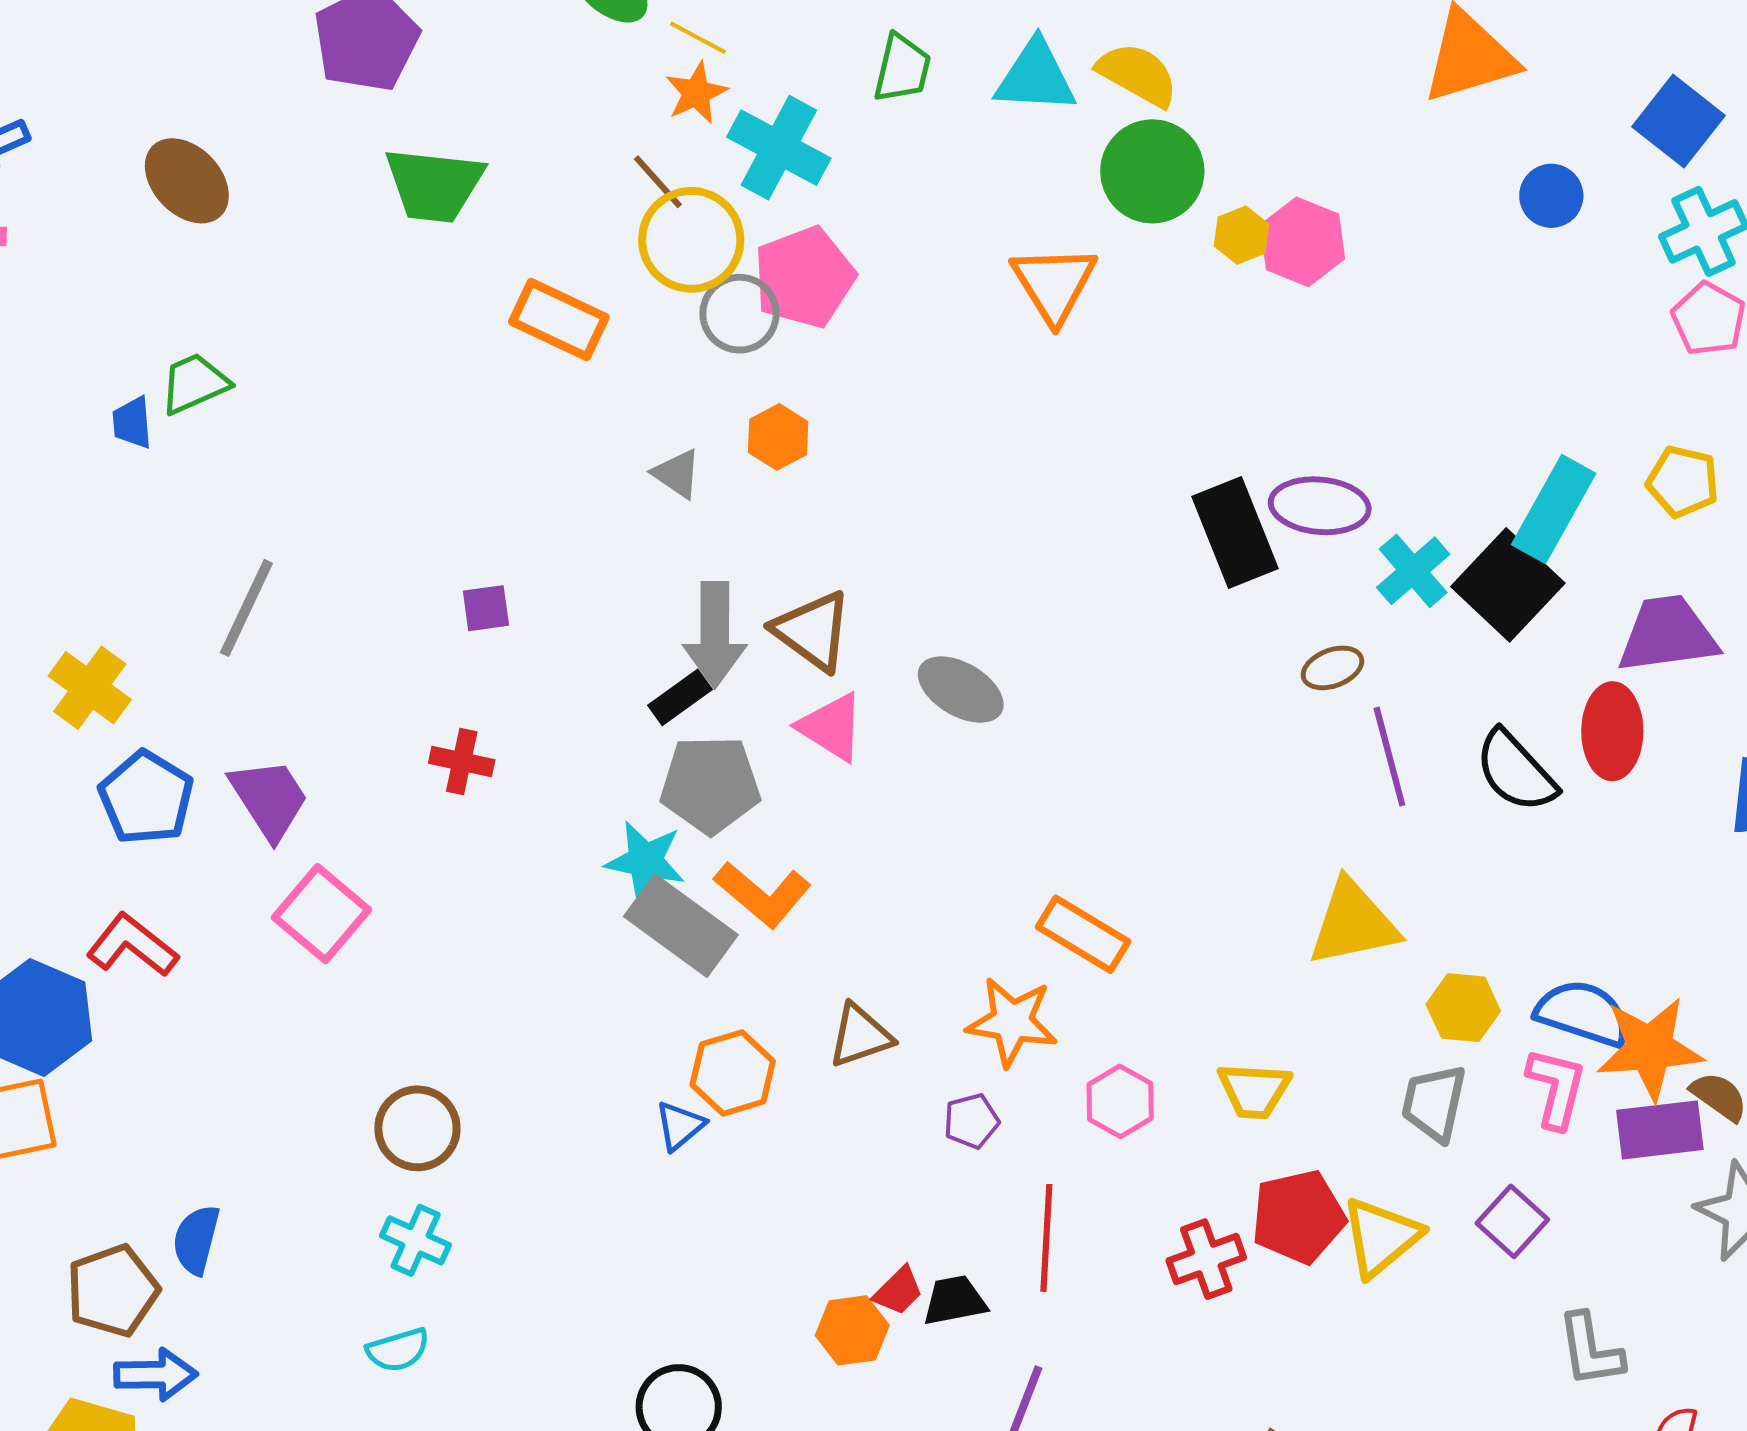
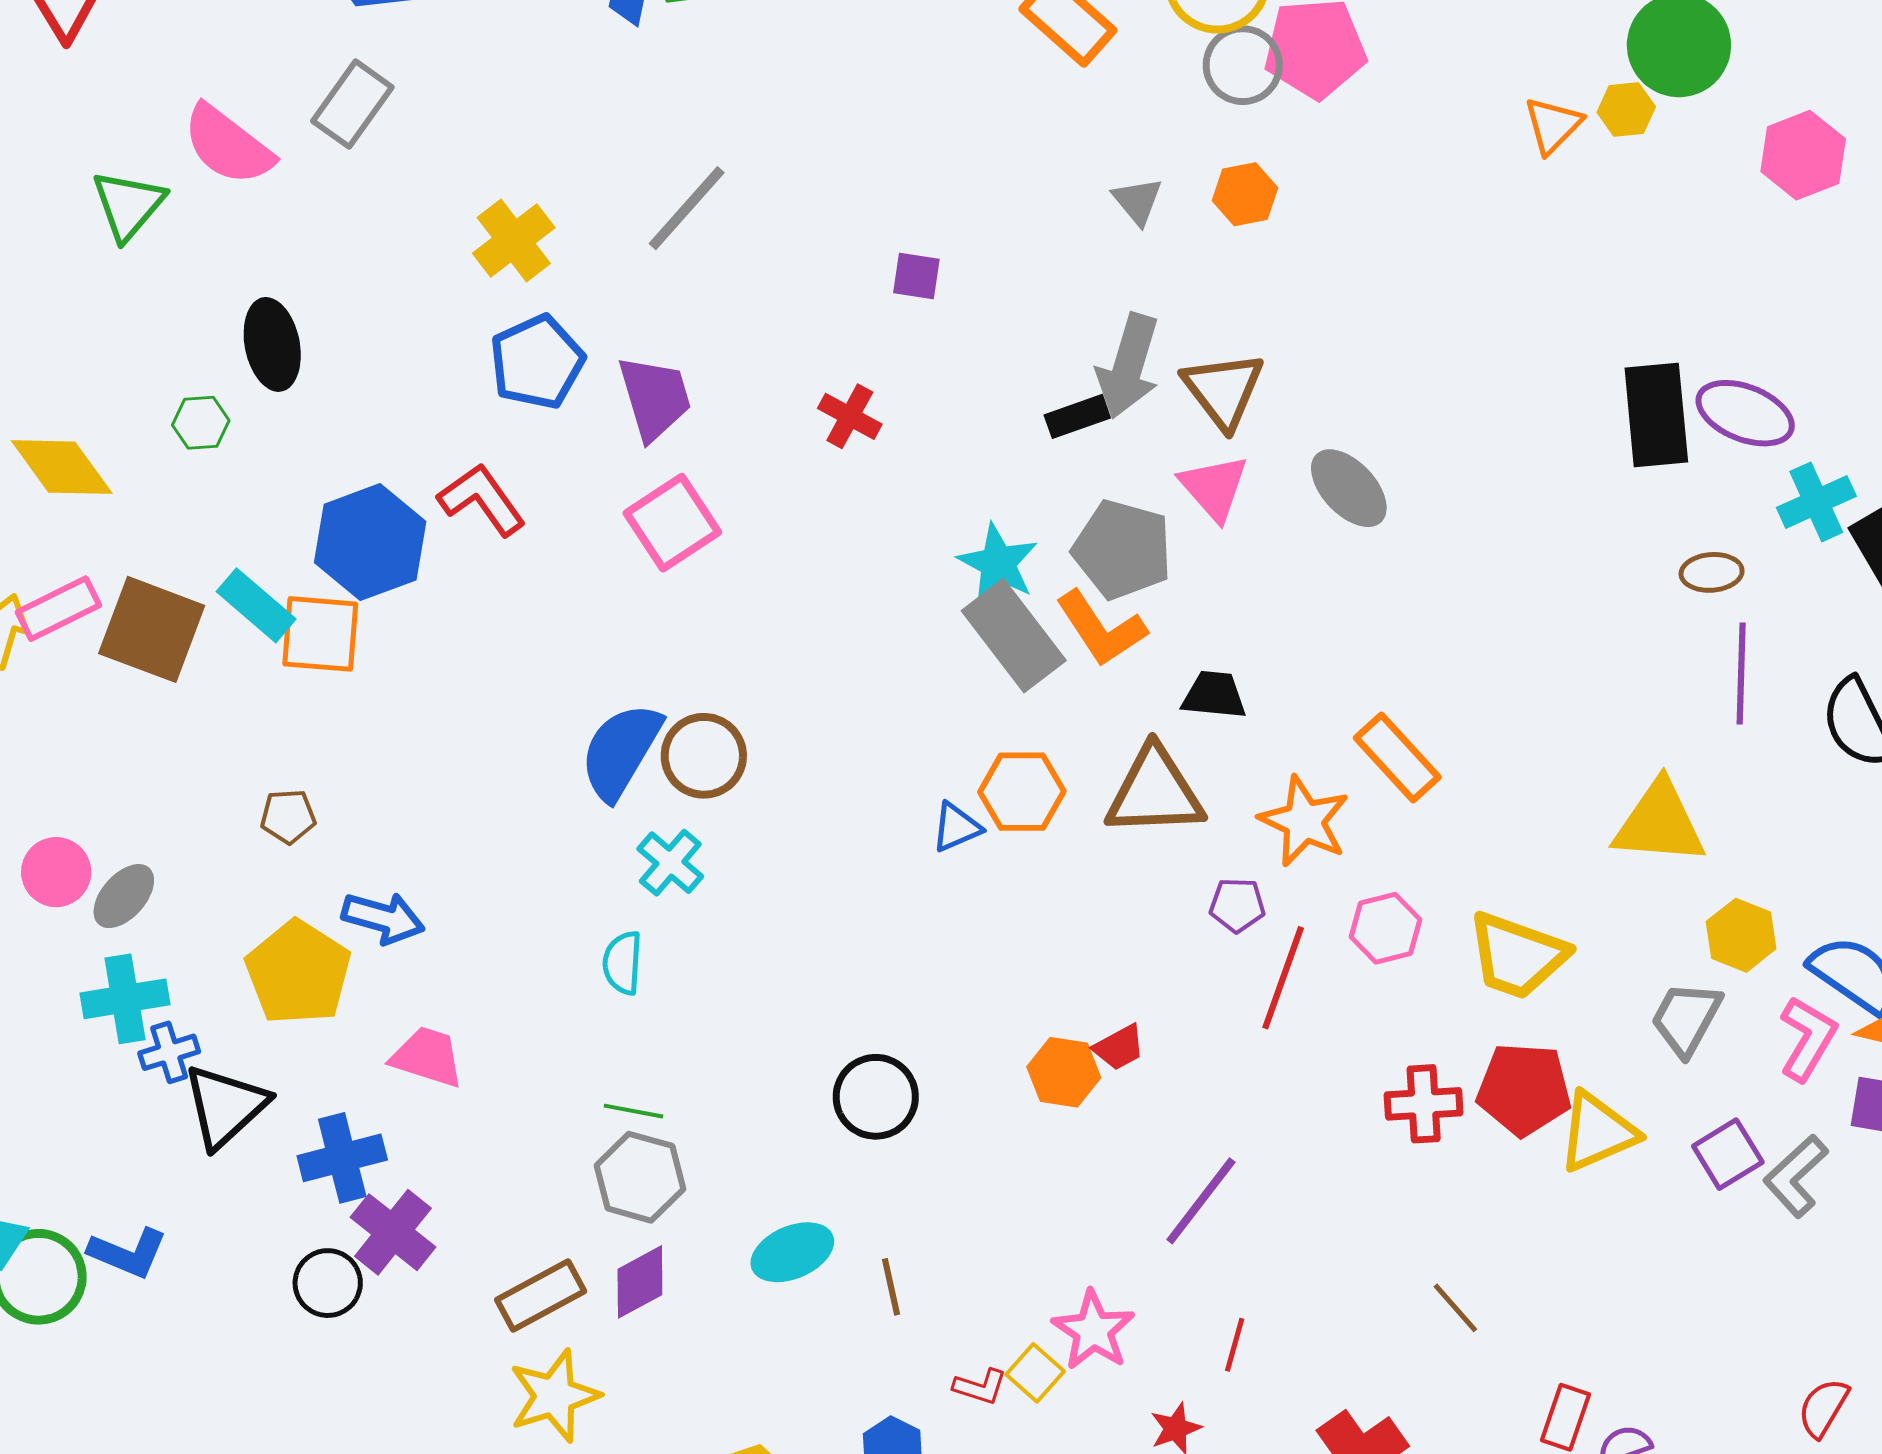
yellow hexagon: (1241, 235) -> (1626, 110), moved
orange triangle: (1054, 284) -> (1553, 125), size x0.7
gray pentagon: (710, 785) -> (1122, 550), moved
brown triangle: (860, 1036) -> (1155, 792), size x1.5
yellow trapezoid: (1254, 1090) -> (1517, 956), size x1.4
red line: (1046, 1238) -> (1283, 978), moved
blue semicircle: (196, 1240) -> (621, 751), moved, size x1.5
brown pentagon: (113, 1291) -> (288, 816), moved, size x0.6
black trapezoid: (955, 1300) -> (1214, 695), moved
cyan semicircle: (398, 1350) -> (622, 963), turned 94
gray L-shape: (1590, 1350) -> (1796, 1176), moved, turned 40

